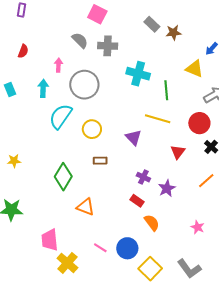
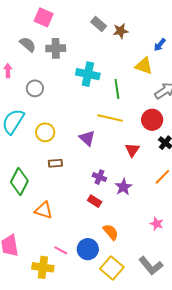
gray circle: (84, 85) -> (35, 88), size x0.6
orange semicircle: (152, 223) -> (111, 232), moved
yellow cross: (67, 263) -> (43, 267), moved, turned -30

